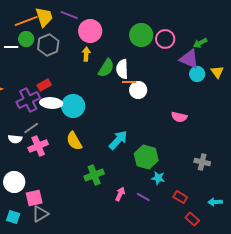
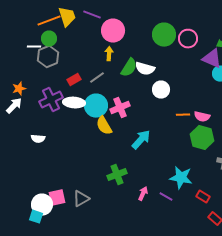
gray hexagon: (48, 45) -> (48, 57), moved
white semicircle: (122, 69) -> (145, 69), turned -72
orange line: (129, 82) -> (183, 115), moved
red rectangle: (44, 85) -> (74, 80), moved
gray line: (31, 128) -> (97, 78), moved
yellow semicircle: (74, 141) -> (104, 126), moved
pink cross: (38, 146) -> (120, 108), moved
green hexagon: (146, 157) -> (202, 138), moved
cyan star: (158, 178) -> (181, 178), size x1.6
white circle: (14, 182) -> (42, 205), moved
gray triangle: (40, 214) -> (81, 199), moved

